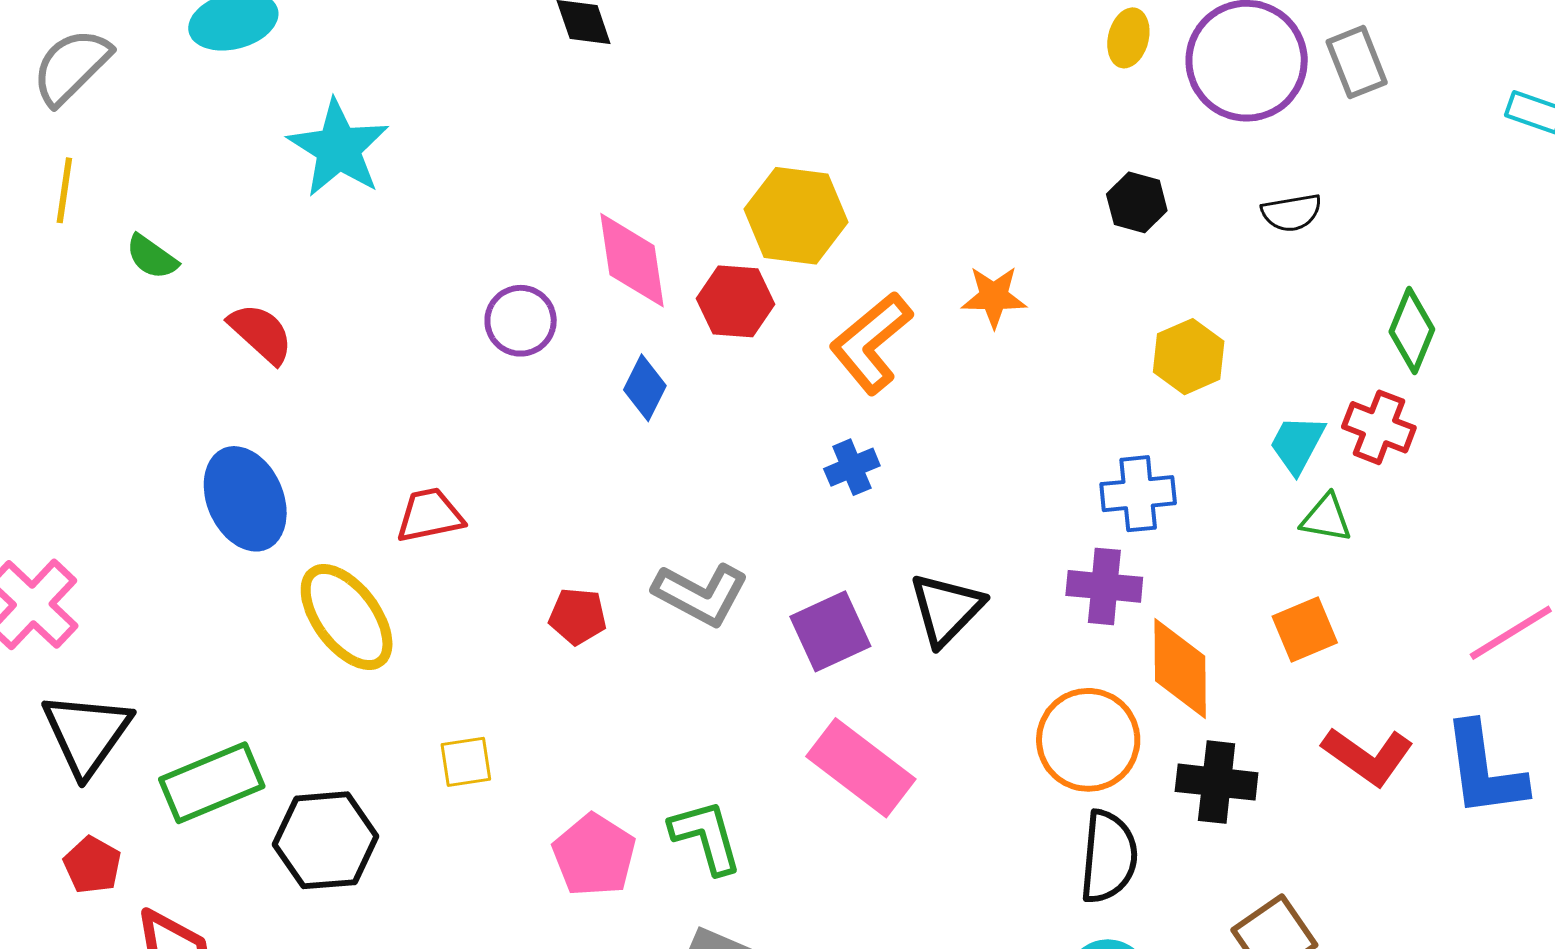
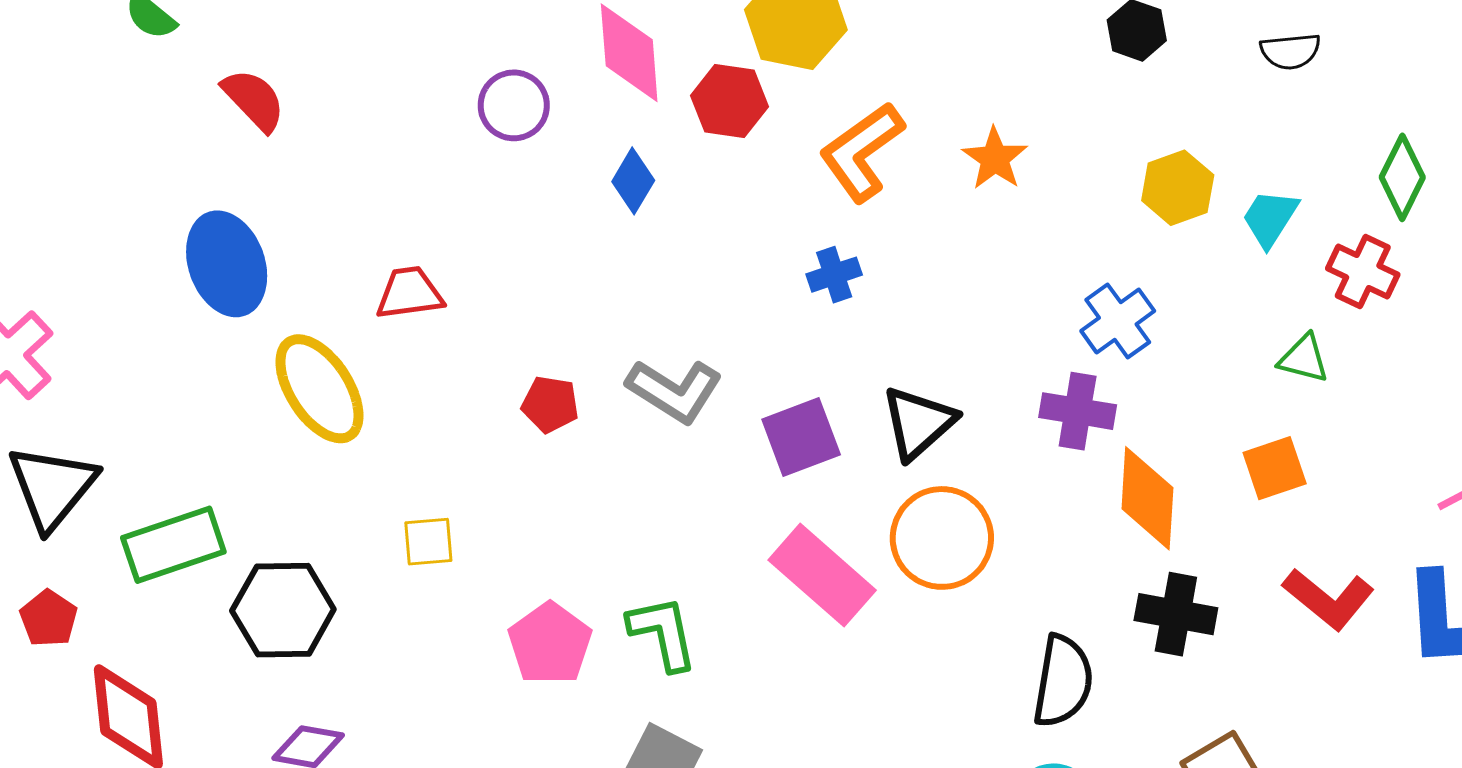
orange star: (994, 297) -> (995, 159), moved, turned 30
cyan trapezoid: (1297, 444) -> (1270, 218), moved
blue cross: (1138, 494) -> (1118, 321), turned -34
orange circle: (1088, 740) -> (942, 538), moved

